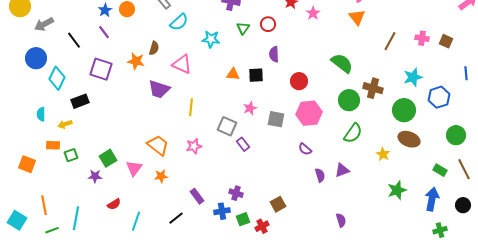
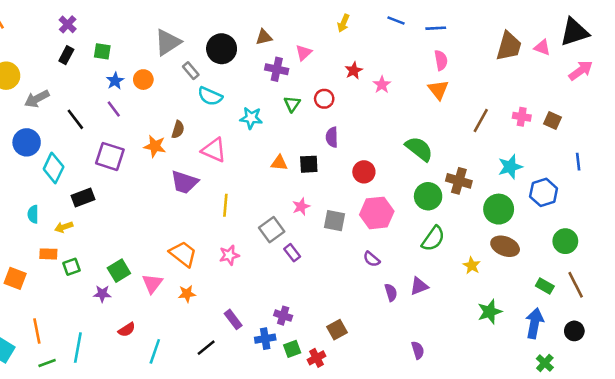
cyan semicircle: (179, 22) -> (210, 96), turned 66
gray square: (227, 126) -> (272, 230), turned 30
green cross: (440, 230) -> (545, 363), turned -32

